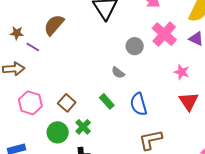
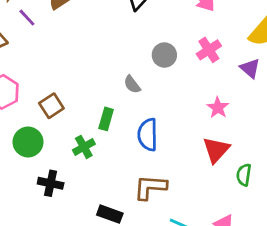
pink cross: (164, 34) -> (209, 50), size x0.7
green rectangle: (107, 101) -> (106, 119), turned 42
green cross: (83, 127) -> (84, 147), moved

